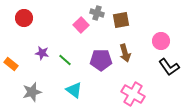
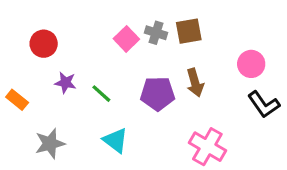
gray cross: (97, 13) -> (156, 33), moved
red circle: (24, 18) -> (44, 44), moved

